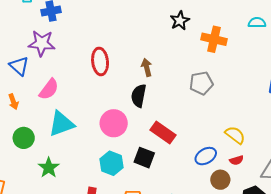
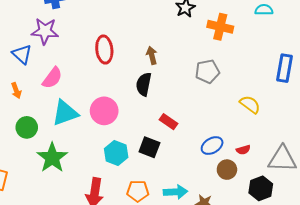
pink circle: (114, 123) -> (104, 111), moved
red rectangle: (163, 132) -> (168, 122), size x0.7
yellow semicircle: (235, 135) -> (250, 104), moved
green star: (49, 168) -> (52, 158), size x1.4

